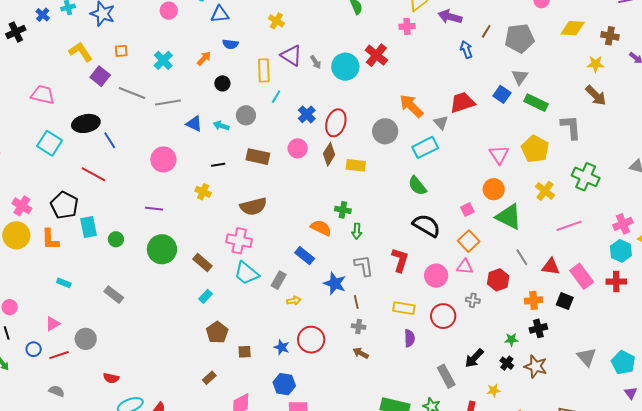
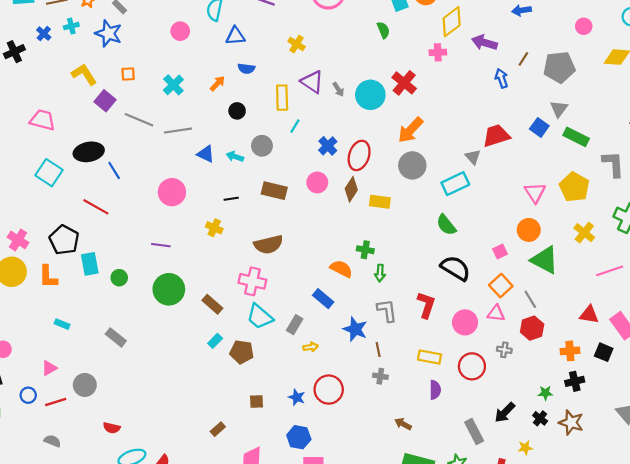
orange arrow: (411, 106) -> (411, 130), moved, turned -92
gray line: (522, 257) -> (530, 299), moved
brown pentagon: (217, 332) -> (242, 352), moved, turned -30
brown arrow: (361, 353) -> (403, 424), moved

